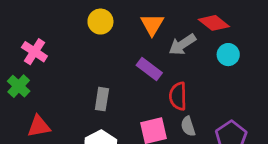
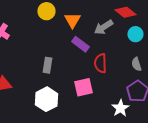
orange triangle: (152, 24) -> (72, 20), moved
gray semicircle: (188, 126) -> (136, 64), moved

